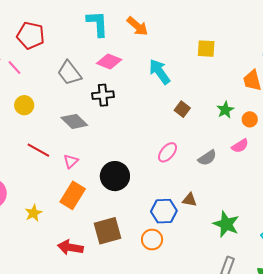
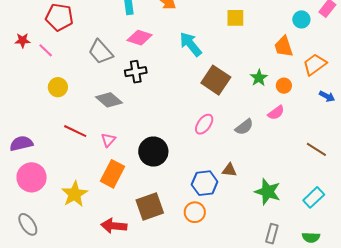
brown square: (182, 109) -> (216, 80), size x1.8
yellow star: (33, 213) -> (75, 194), size x1.5

